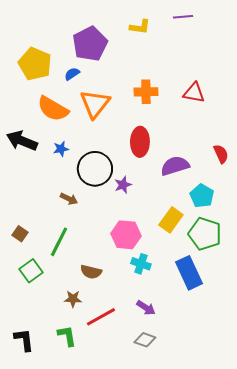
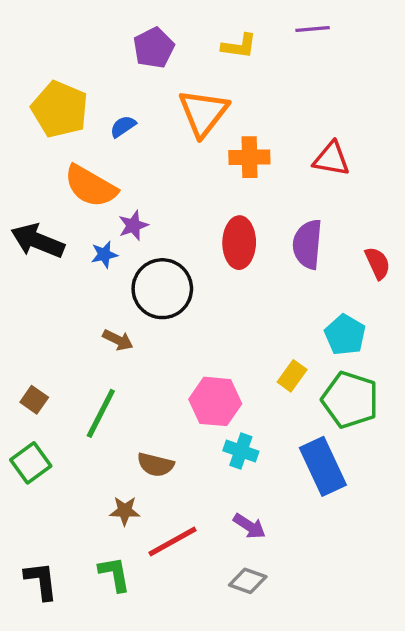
purple pentagon: (90, 44) -> (154, 48), moved, size x0.7
orange triangle: (95, 104) -> (203, 113), moved
purple semicircle: (175, 166) -> (307, 244), moved, turned -68
purple star: (123, 185) -> (133, 225), moved
yellow rectangle: (171, 220) -> (292, 376), size x0.7
green square: (31, 271) -> (31, 463), moved

